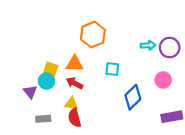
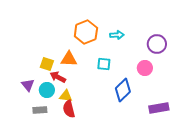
cyan arrow: (148, 45) -> (117, 35), moved
pink circle: (163, 80) -> (145, 68), moved
cyan circle: (46, 81) -> (47, 90), moved
red arrow: (75, 83) -> (58, 77), moved

